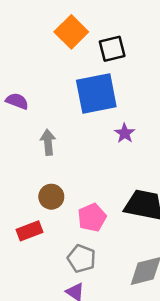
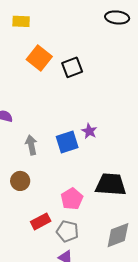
blue square: (96, 94) -> (67, 142), moved, size x0.7
brown circle: (51, 197) -> (20, 181), moved
red rectangle: (29, 231) -> (41, 221), moved

